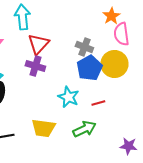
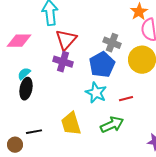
blue pentagon: (89, 68) -> (102, 65), moved
yellow trapezoid: (43, 128) -> (71, 124), turned 65

